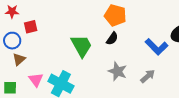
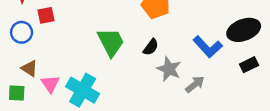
black semicircle: (112, 39) -> (151, 47), moved
brown triangle: (19, 59) -> (29, 68), moved, turned -48
gray star: (117, 71) -> (169, 69), moved

